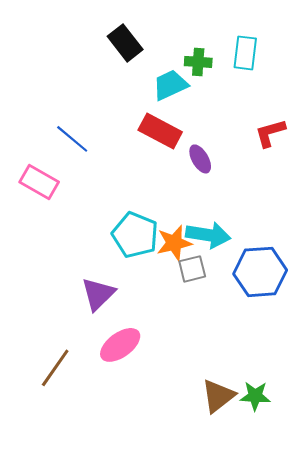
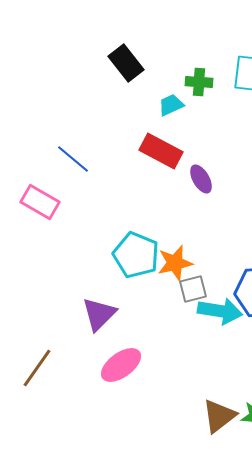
cyan trapezoid: (170, 85) -> (171, 105), size x0.7
cyan arrow: (208, 235) -> (220, 311), moved
brown line: (55, 368) -> (37, 368), moved

